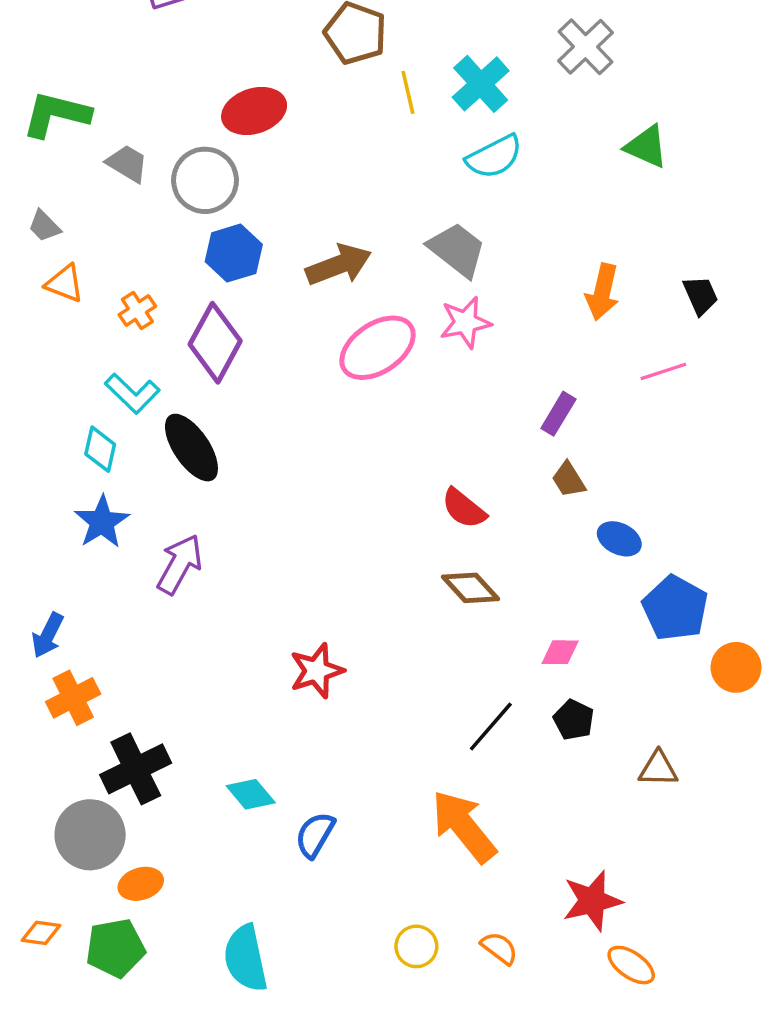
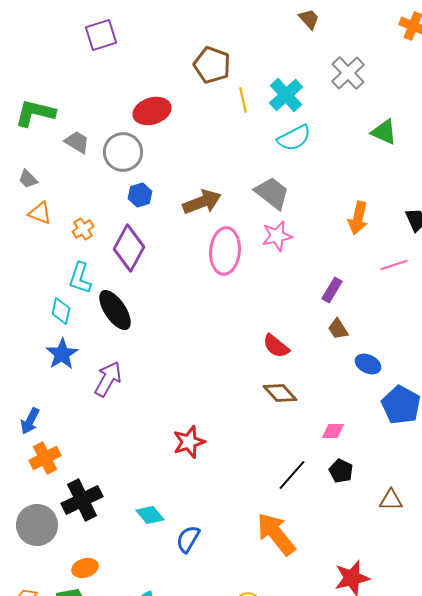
blue hexagon: (234, 253) -> (140, 195), size x0.7
pink ellipse: (378, 348) -> (225, 251), turned -51
cyan L-shape: (132, 393) -> (80, 278), turned 64
gray circle: (90, 835) -> (37, 525), moved

